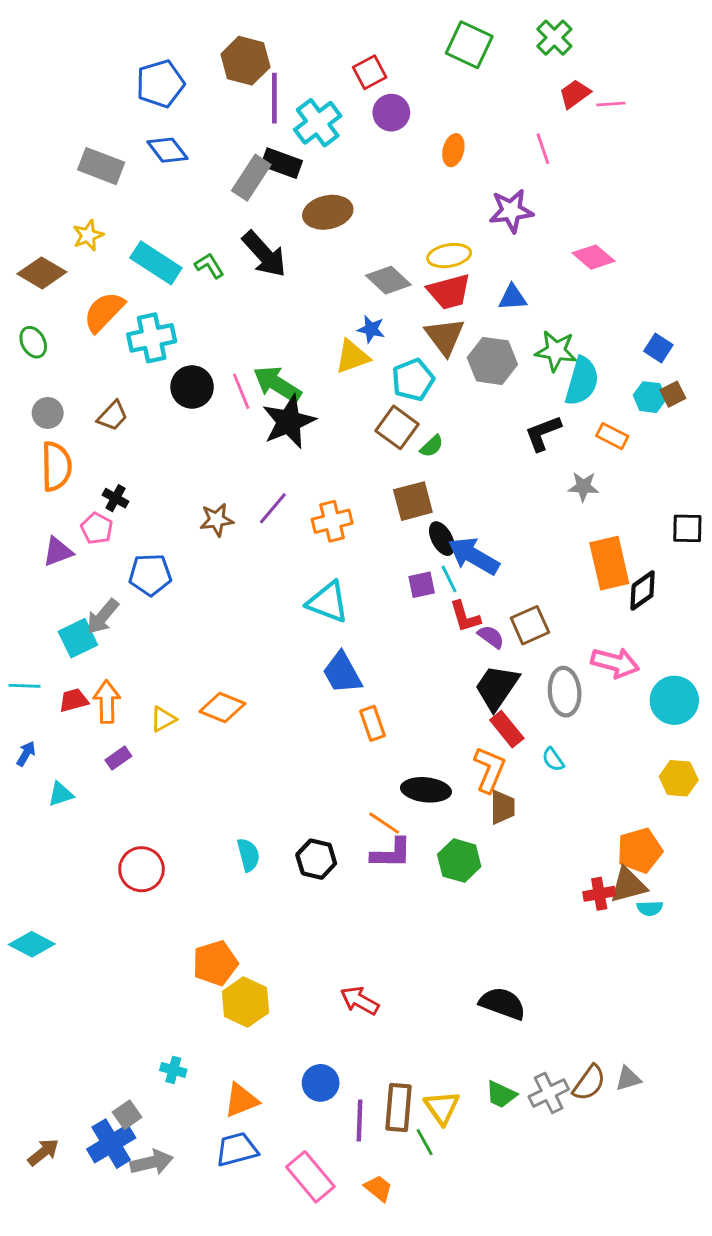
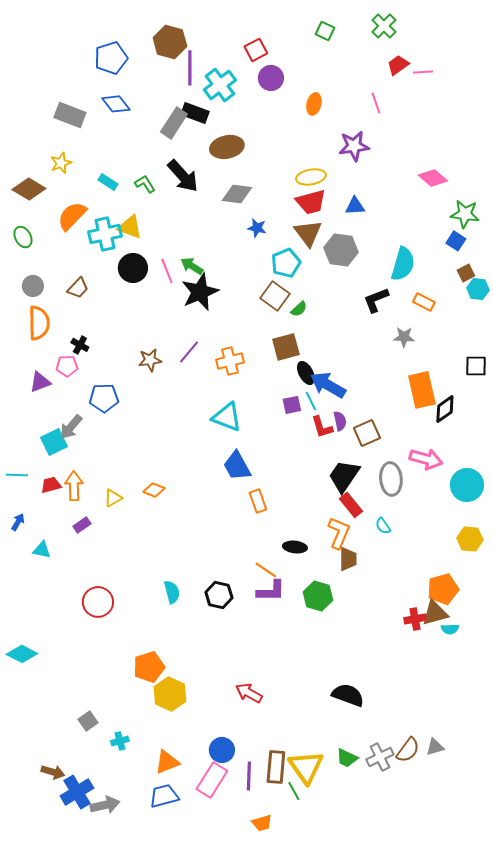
green square: (469, 45) -> (325, 31), size x0.6
pink diamond: (593, 257) -> (433, 178), moved
cyan rectangle: (156, 263) -> (108, 182), size x0.6
gray diamond: (388, 280) -> (237, 194), moved, turned -36
green star: (556, 351) -> (465, 214), moved
yellow triangle: (352, 357) -> (130, 227), moved, turned 40
green arrow: (277, 384) -> (192, 266), size x0.7
cyan hexagon: (650, 397) -> (478, 289), moved
pink pentagon: (97, 528) -> (67, 366), turned -30
purple semicircle: (491, 637) -> (340, 421), moved, turned 42
orange diamond: (222, 708) -> (154, 490), size x0.7
black ellipse: (426, 790) -> (295, 547), size x0.7
cyan triangle: (61, 794) -> (42, 550), turned 30
cyan cross: (173, 1070) -> (120, 741), turned -30
yellow triangle: (442, 1107) -> (306, 767), size x1.4
gray square: (127, 1115) -> (88, 721), moved
brown arrow: (43, 1152) -> (53, 772), moved, turned 55
pink rectangle: (310, 1177) -> (212, 780), moved, turned 72
orange trapezoid: (378, 1188) -> (262, 823), turned 125

